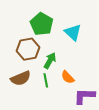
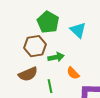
green arrow: (50, 61) -> (56, 57), turned 49
green line: (46, 80) -> (50, 86), moved

